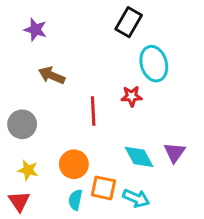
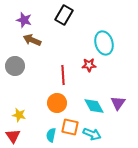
black rectangle: (129, 22) -> (64, 15), moved
brown arrow: (52, 75) -> (32, 40), moved
gray circle: (22, 124) -> (15, 66), moved
orange circle: (74, 164) -> (57, 103), moved

